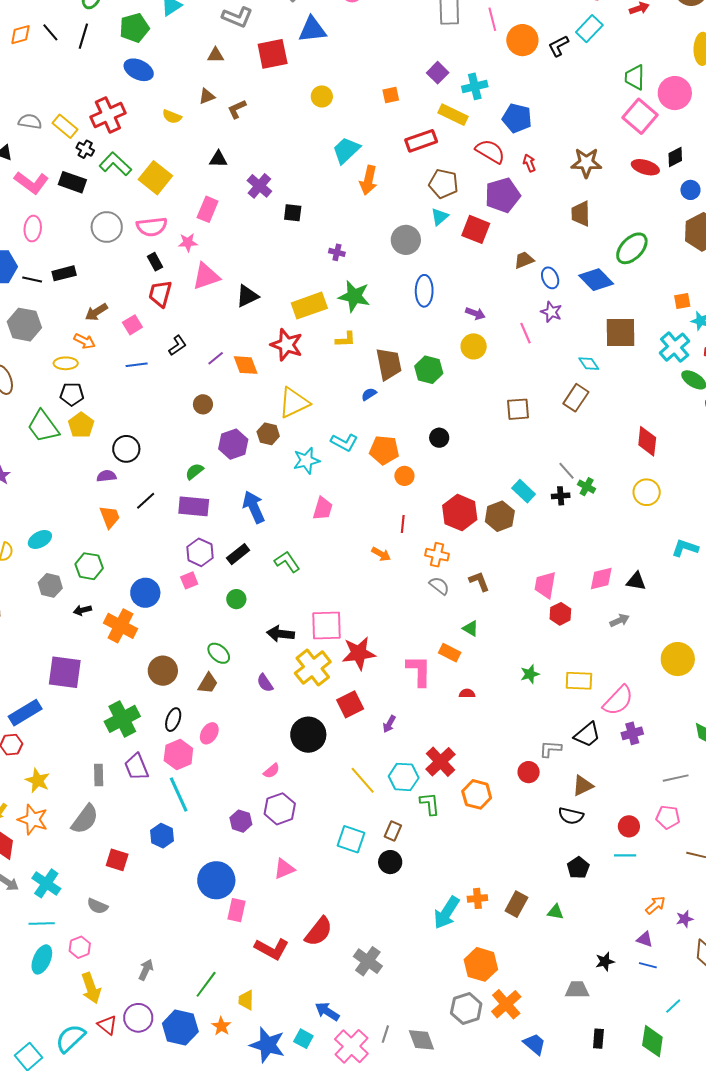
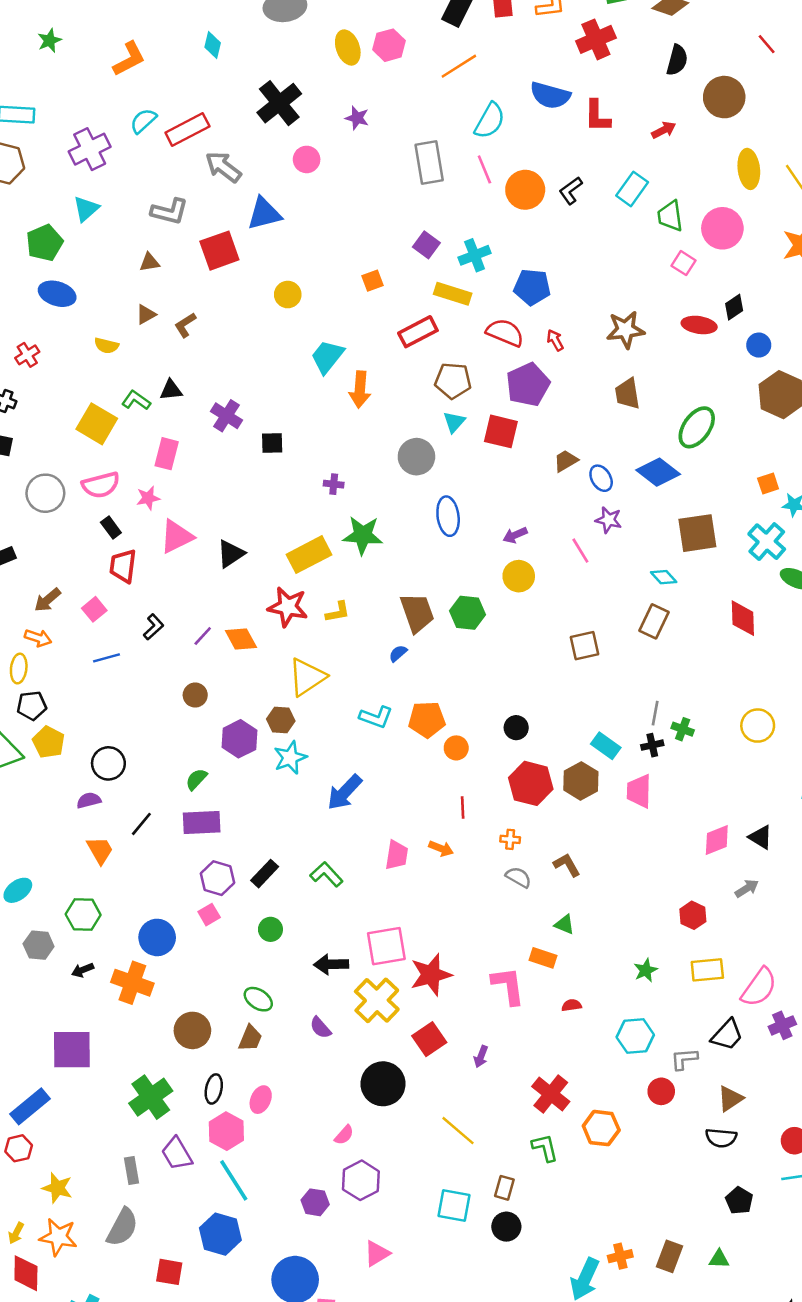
cyan rectangle: (589, 29) -> (632, 189), moved
red cross: (108, 115) -> (27, 355), size x0.6
pink square: (640, 116) -> (684, 263), size x0.6
green L-shape: (115, 164) -> (136, 400), moved, size x0.7
purple arrow: (475, 313) -> (515, 535), turned 144
yellow L-shape: (346, 339) -> (338, 612), moved
yellow ellipse: (66, 363) -> (19, 668), turned -75
black circle: (439, 438) -> (516, 728), moved
red diamond: (647, 441) -> (743, 618), moved
cyan star: (306, 461) -> (290, 758), moved
gray line: (566, 471) -> (655, 713), turned 60
blue arrow: (254, 507) -> (344, 792), moved, turned -104
pink trapezoid: (323, 509) -> (397, 855), moved
orange cross: (437, 555) -> (510, 839), size x0.7
black triangle: (636, 581) -> (761, 837), turned 30
pink trapezoid: (545, 585) -> (639, 791), moved
red hexagon: (560, 614) -> (693, 915), moved
cyan hexagon: (404, 777) -> (635, 1036), moved
blue hexagon: (162, 836) -> (220, 1234), size x1.4

